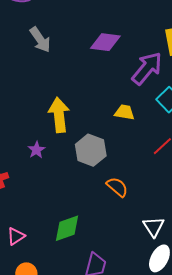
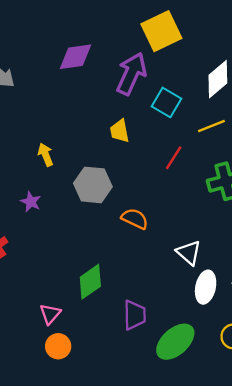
yellow trapezoid: (125, 112) -> (120, 131), turned -95
yellow arrow: (59, 115) -> (45, 155), size x0.6
pink triangle: (16, 236) -> (50, 314), moved

